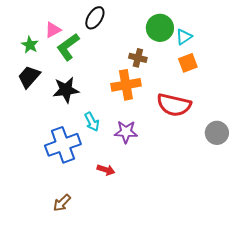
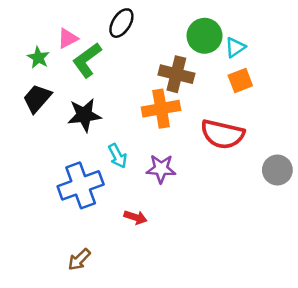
brown cross: (138, 58) -> (176, 74), size x1.5

